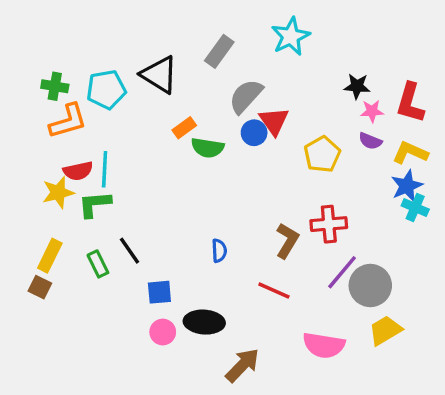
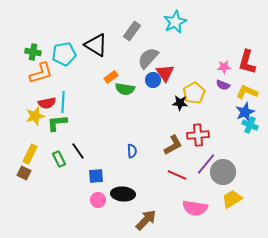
black star: (357, 86) -> (180, 103), moved
brown L-shape: (287, 241) -> (173, 145), turned 30
red line: (274, 290) -> (177, 175), moved

